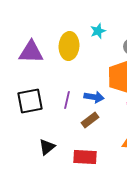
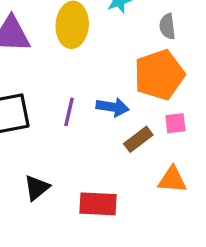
brown rectangle: (90, 120) -> (138, 139), moved

